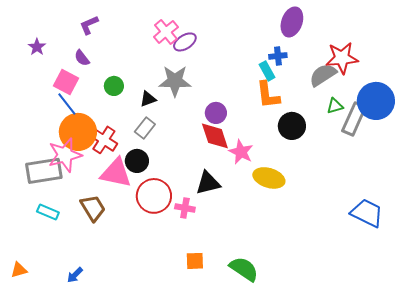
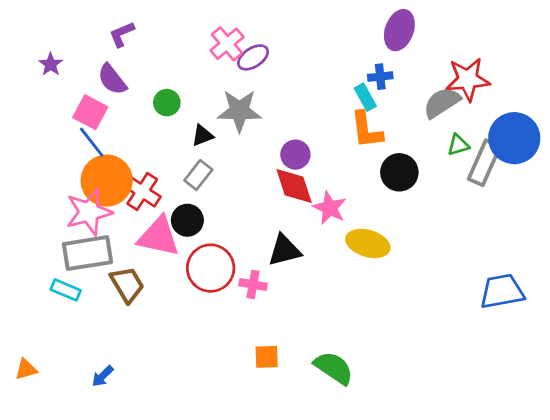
purple semicircle: (82, 58) -> (112, 79), size x1.4
green circle: (114, 86) -> (167, 103), moved
gray rectangle: (44, 171) -> (88, 253), moved
blue trapezoid: (367, 213) -> (502, 291), turned -36

